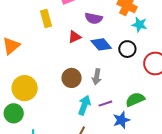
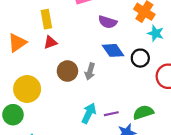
yellow rectangle: (46, 18) -> (46, 19), moved
red triangle: (75, 37) -> (50, 42), moved
gray arrow: (97, 77) -> (90, 71), moved
brown circle: (72, 78) -> (67, 71), moved

